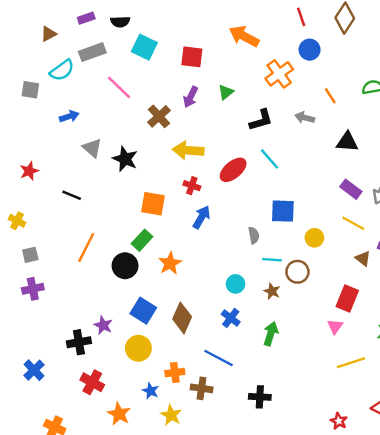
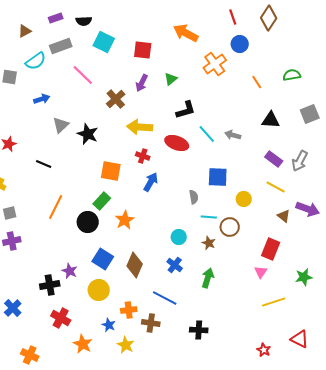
gray arrow: (305, 118) -> (233, 135), moved
black L-shape: (261, 120) -> (186, 110), moved
gray triangle: (92, 148) -> (61, 125), turned 36
red ellipse: (233, 170) -> (177, 143), turned 60

